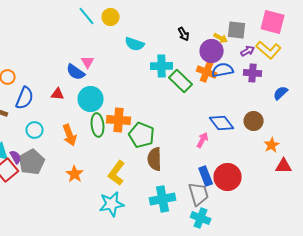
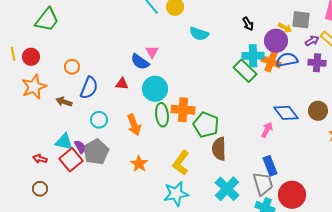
cyan cross: (162, 66) -> (253, 56), moved
red circle: (228, 177) -> (292, 195), moved
cyan cross: (163, 199) -> (227, 189), turned -35

